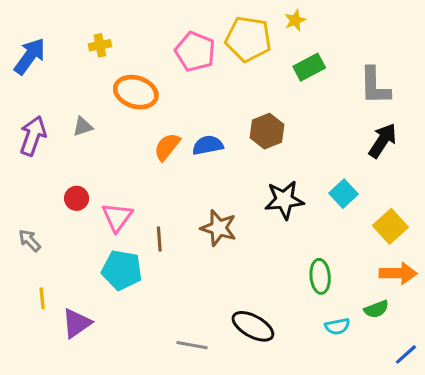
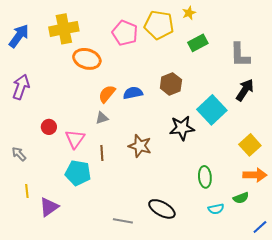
yellow cross: (100, 45) -> (64, 29), size x2.0
gray triangle: (83, 126) -> (102, 118), moved
cyan square: (344, 194) -> (212, 110), moved, size x1.6

